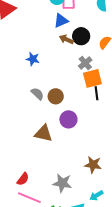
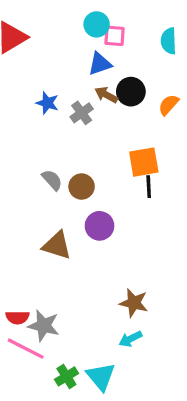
blue star: (33, 59) -> (47, 103), moved
gray cross: (85, 63) -> (82, 113), moved
red semicircle: (23, 179) -> (17, 317), turned 48
gray star: (62, 183) -> (44, 326), moved
cyan arrow: (96, 196) -> (130, 339), moved

